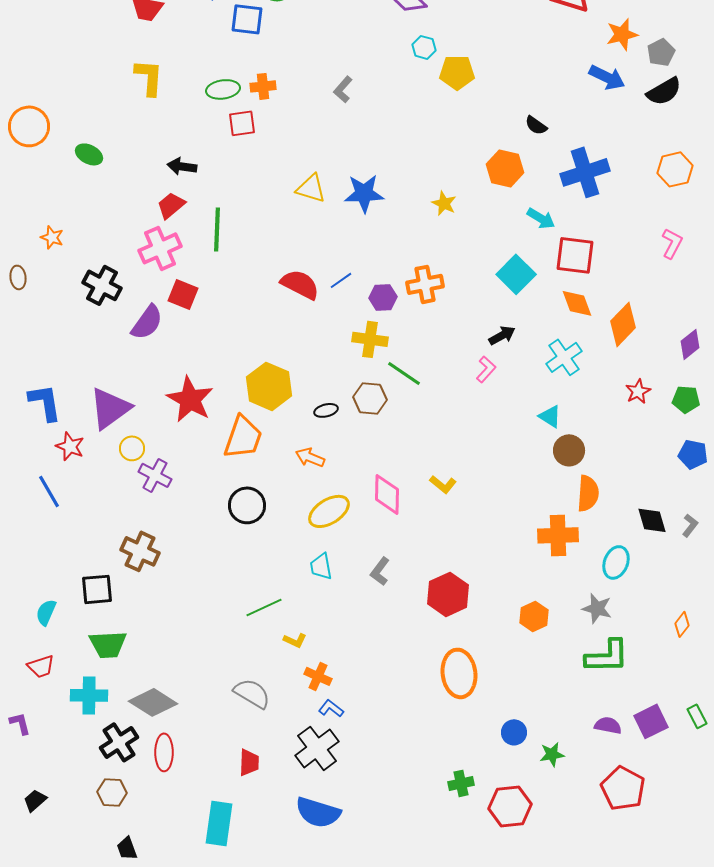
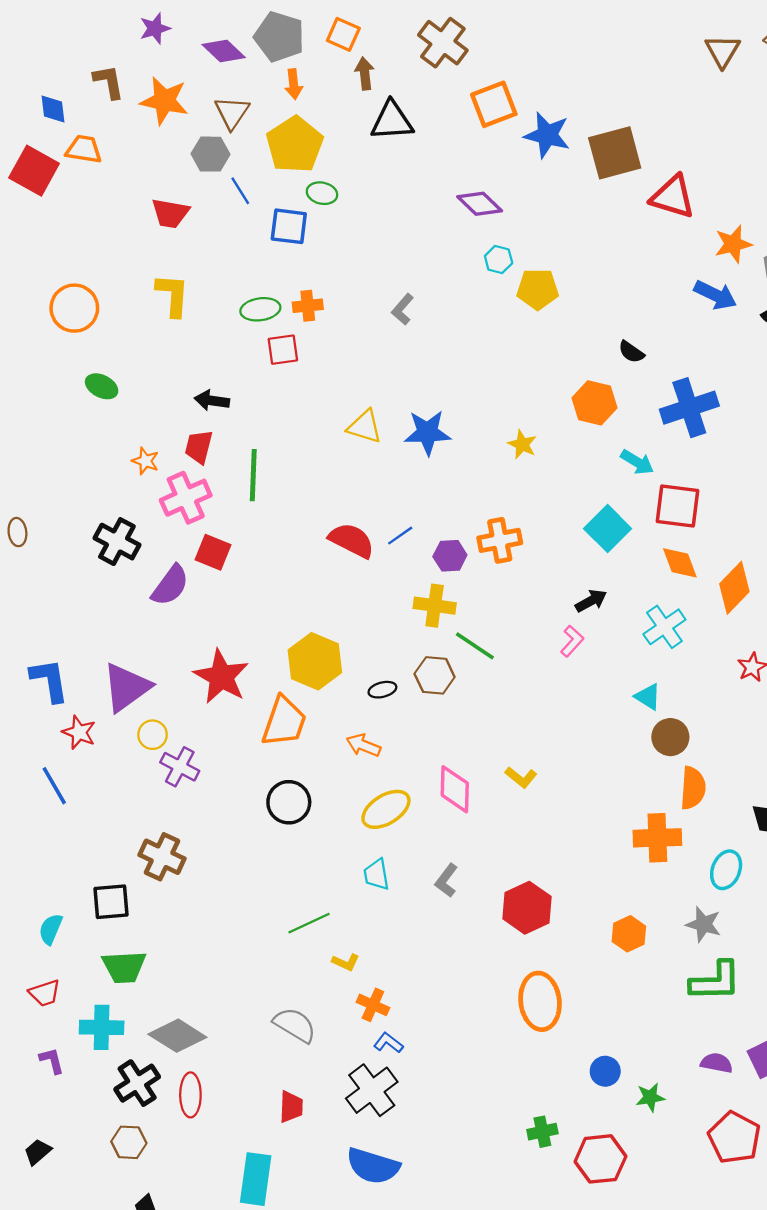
orange circle: (29, 126) -> (74, 308), moved
red trapezoid: (171, 205) -> (199, 447), turned -36
orange star: (52, 237) -> (145, 461), moved
purple L-shape: (20, 723) -> (52, 1061), moved

